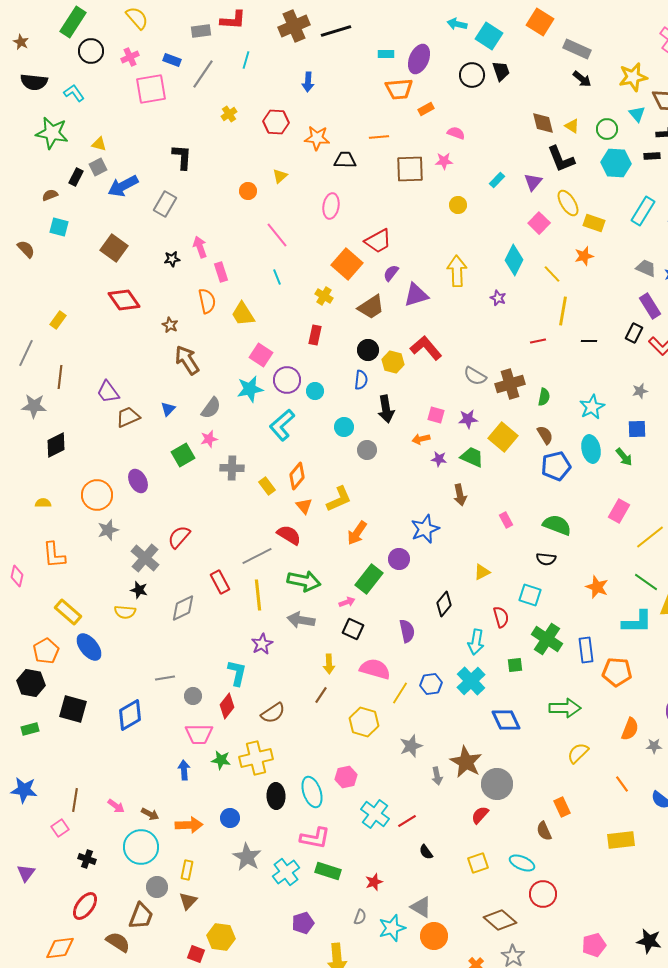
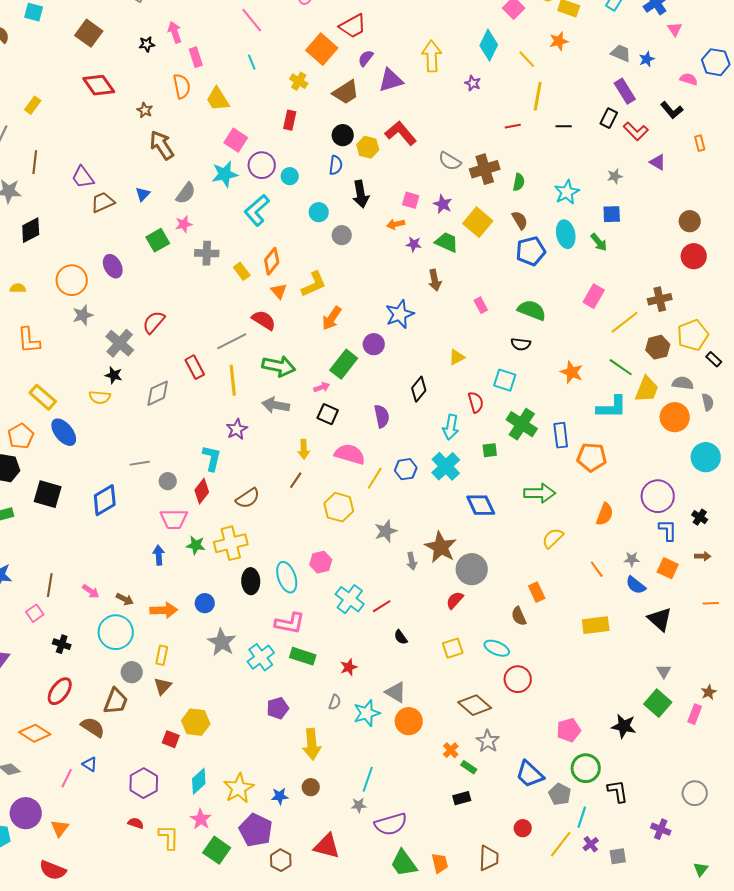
purple star: (468, 419) -> (443, 204), turned 30
gray star: (654, 746) -> (632, 559), moved
orange diamond: (60, 948) -> (35, 733), turned 40

